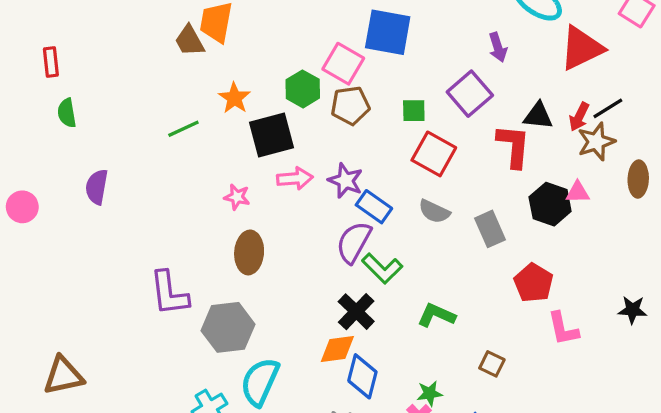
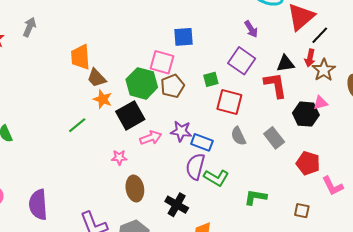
blue square: (388, 32) -> (184, 37), size x0.7
brown trapezoid: (190, 41) -> (97, 78), moved
green hexagon: (303, 89) -> (142, 83), size x1.4
black line: (608, 108) -> (320, 35), moved
purple semicircle: (97, 187) -> (38, 205), moved, size x1.4
gray semicircle: (434, 211) -> (238, 136), turned 54
black cross: (356, 312) -> (177, 205), moved
brown square: (492, 364) -> (302, 211), moved

